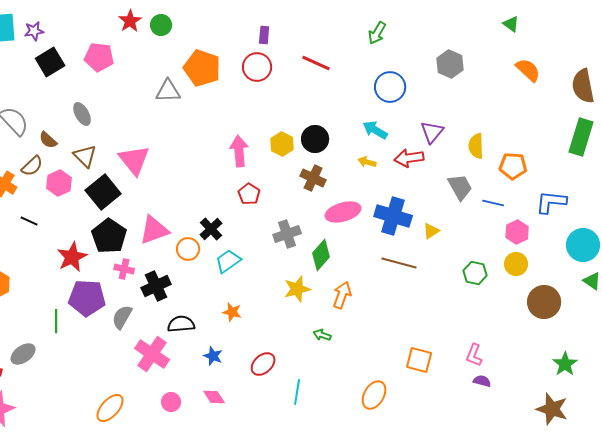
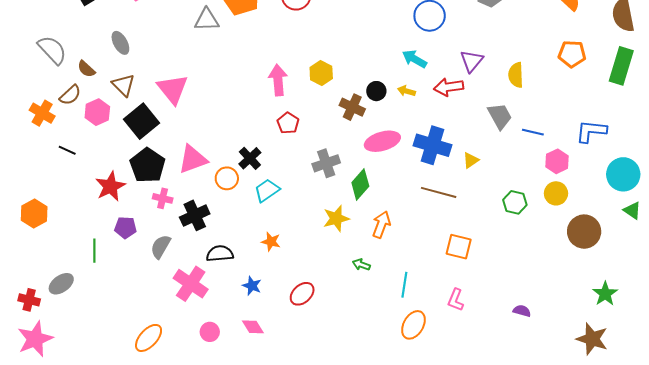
black circle: (315, 139) -> (376, 91), moved, size x0.7
orange pentagon: (513, 166) -> (572, 54), moved
purple pentagon: (87, 298) -> (125, 228), size x0.6
pink L-shape: (474, 355) -> (456, 300), moved
orange square: (419, 360) -> (459, 247), moved
cyan line: (297, 392) -> (404, 285), moved

